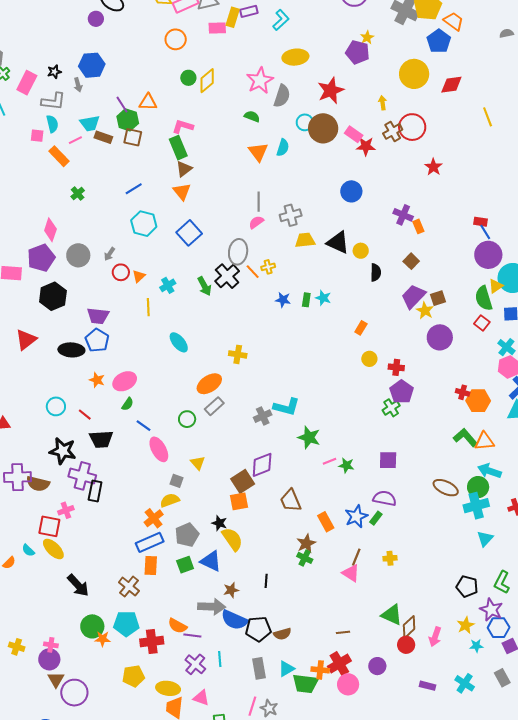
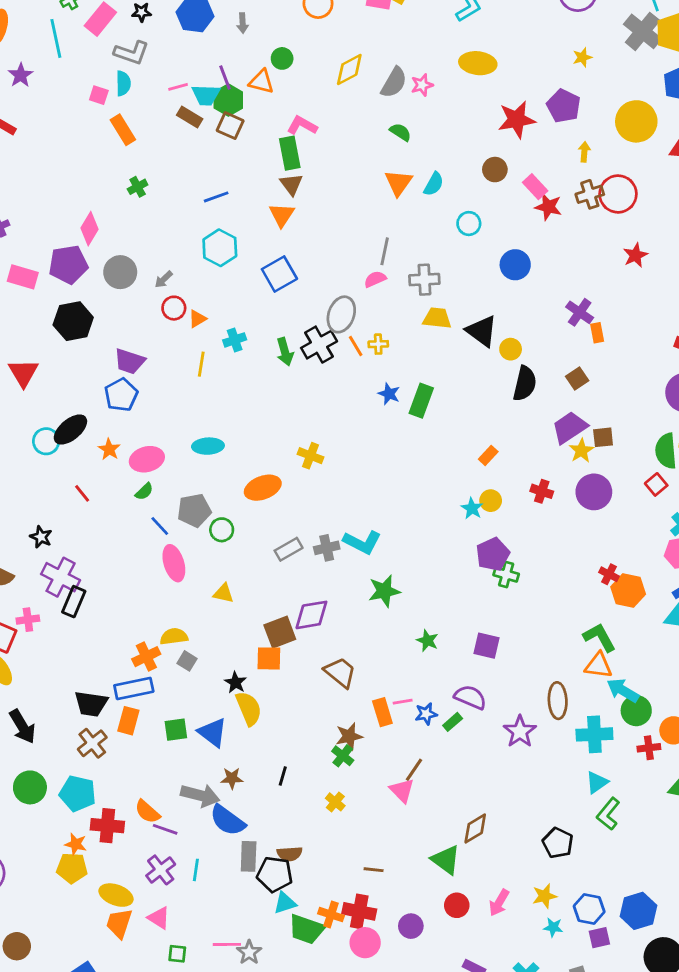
purple pentagon: (358, 52) -> (564, 106), moved
green circle: (188, 78) -> (282, 58), moved
pink star: (260, 81) -> (422, 85), size x0.6
gray arrow: (78, 85) -> (243, 23), moved
gray semicircle: (282, 96) -> (394, 82), moved
cyan circle: (305, 122) -> (469, 224), moved
cyan trapezoid: (90, 123) -> (206, 95), moved
brown circle: (323, 128) -> (495, 170), size x0.6
pink line: (75, 140) -> (178, 87), moved
brown triangle: (184, 169) -> (291, 184), turned -42
black semicircle: (376, 272) -> (525, 384), size x1.4
cyan star: (323, 298) -> (472, 508), moved
green rectangle: (306, 300) -> (421, 401), size x1.6
red triangle: (26, 340) -> (23, 373), turned -35
cyan ellipse: (179, 342) -> (208, 446), moved, turned -65
black ellipse: (71, 350) -> (70, 430), moved, turned -55
red cross: (396, 367) -> (542, 491), moved
purple pentagon: (402, 392) -> (493, 554), moved
cyan circle: (56, 406) -> (46, 441), moved
gray rectangle: (214, 406) -> (289, 549), moved
green cross: (391, 408) -> (506, 575), turned 36
green star: (309, 437) -> (384, 591), turned 30
black trapezoid: (101, 439) -> (91, 704), moved
orange triangle: (484, 441) -> (598, 665), moved
black star: (63, 451) -> (41, 537), size x0.6
pink line: (329, 461) -> (403, 702), moved
yellow triangle: (198, 463) -> (223, 593), turned -49
gray square: (177, 481) -> (187, 661), moved
green circle: (478, 487) -> (636, 711), moved
brown ellipse: (446, 488) -> (558, 701), turned 50
brown trapezoid: (291, 500) -> (340, 672), turned 140
blue star: (356, 516) -> (426, 714), size x0.7
gray pentagon: (187, 535) -> (194, 510), moved
yellow cross: (390, 558) -> (335, 802), moved, turned 32
green L-shape: (502, 582) -> (608, 814), moved
purple star: (491, 610) -> (520, 732), moved
brown diamond: (409, 627) -> (475, 828), moved
black pentagon: (258, 629) -> (275, 874), moved
orange star: (103, 639) -> (76, 844), moved
red cross: (339, 664) -> (359, 911), turned 30
gray rectangle: (259, 668) -> (249, 856), moved
pink line: (252, 706) -> (227, 944), turned 60

